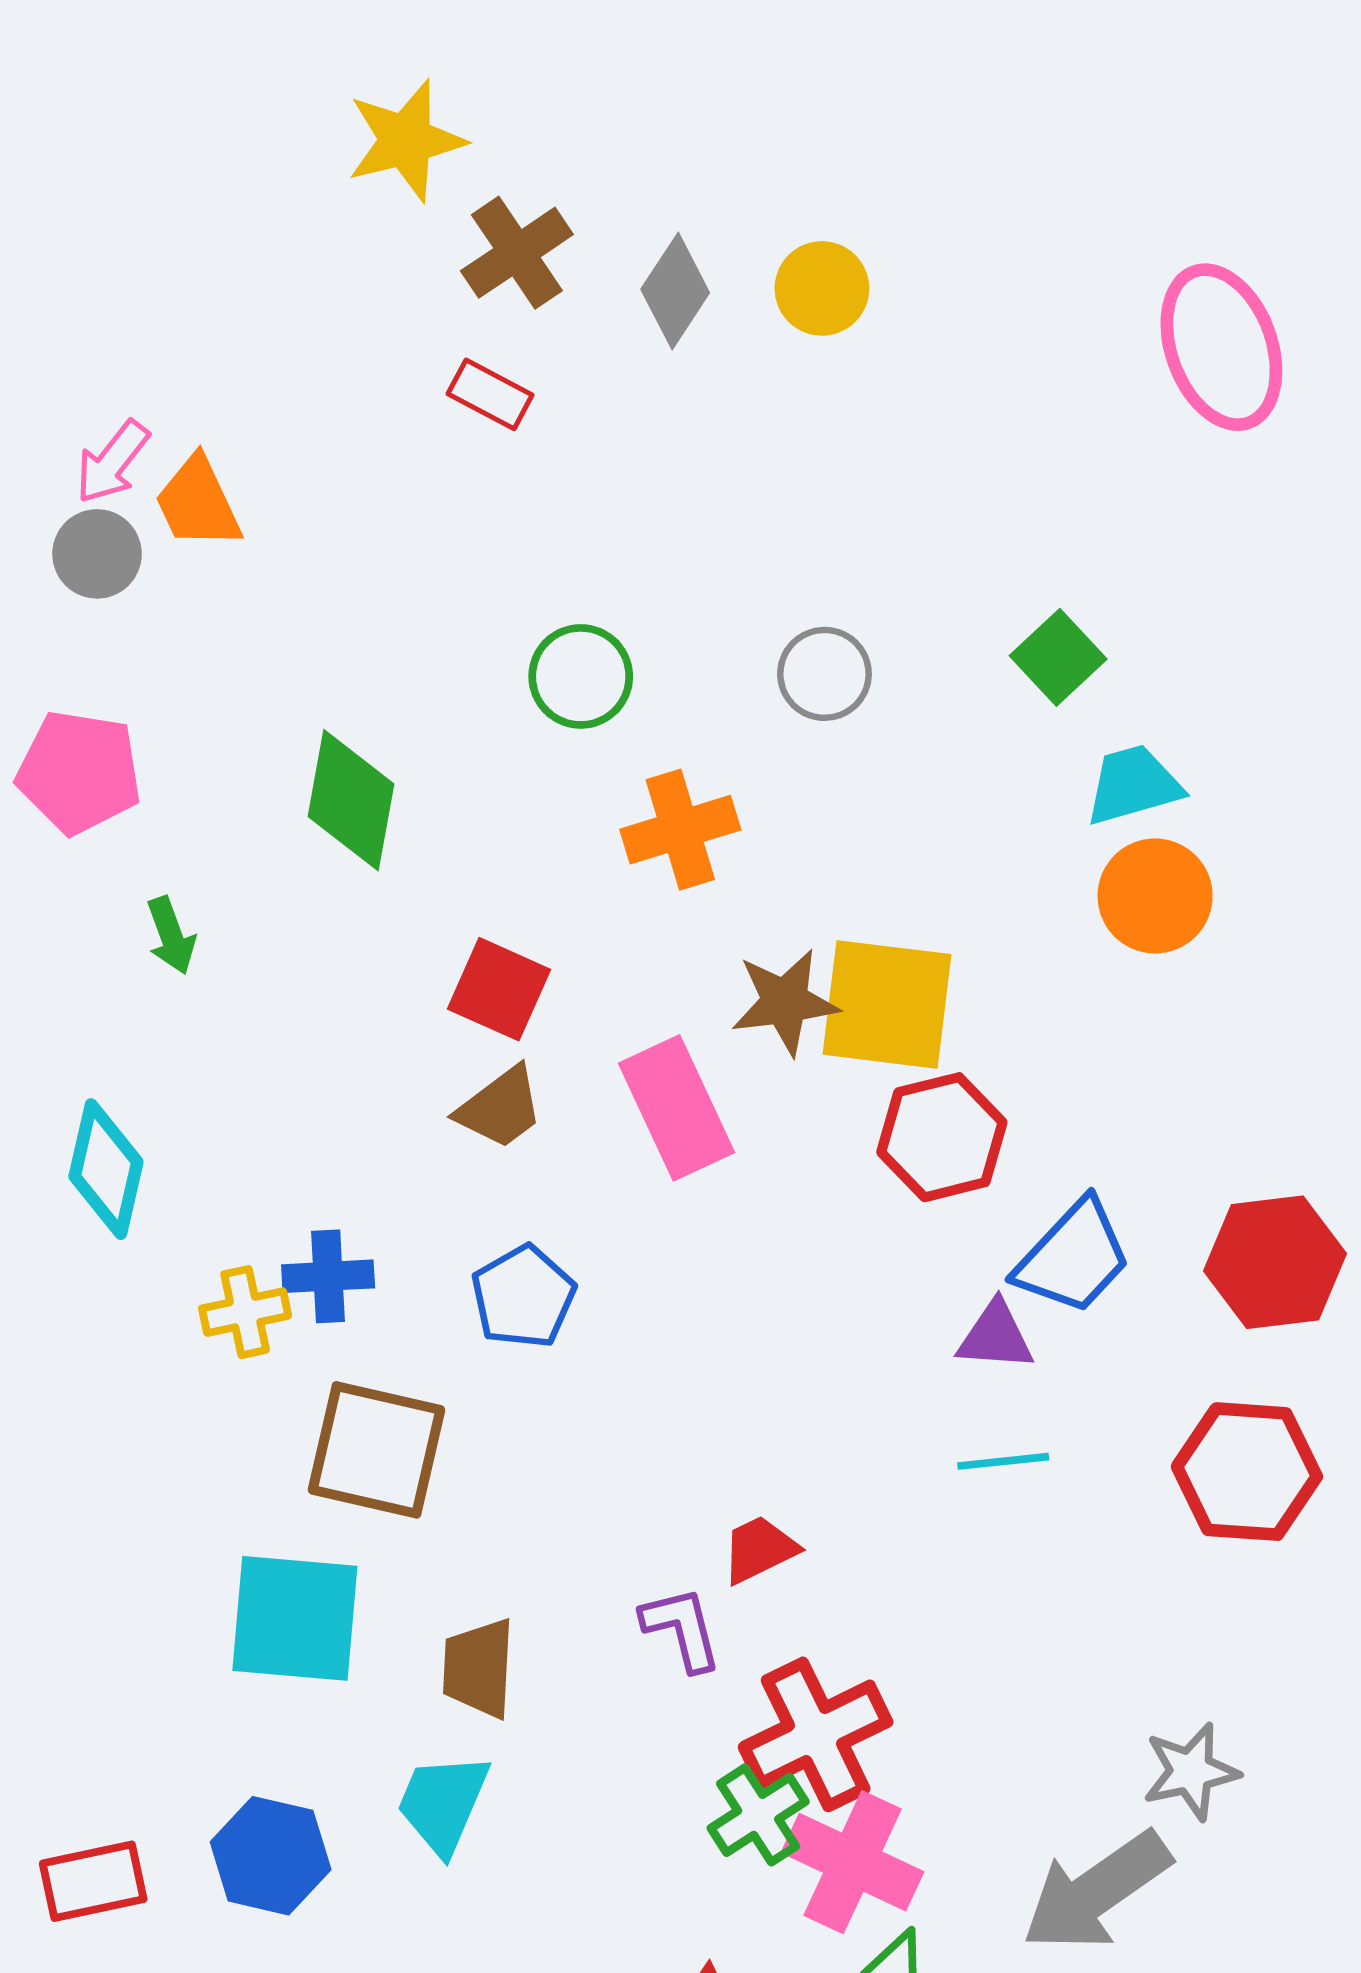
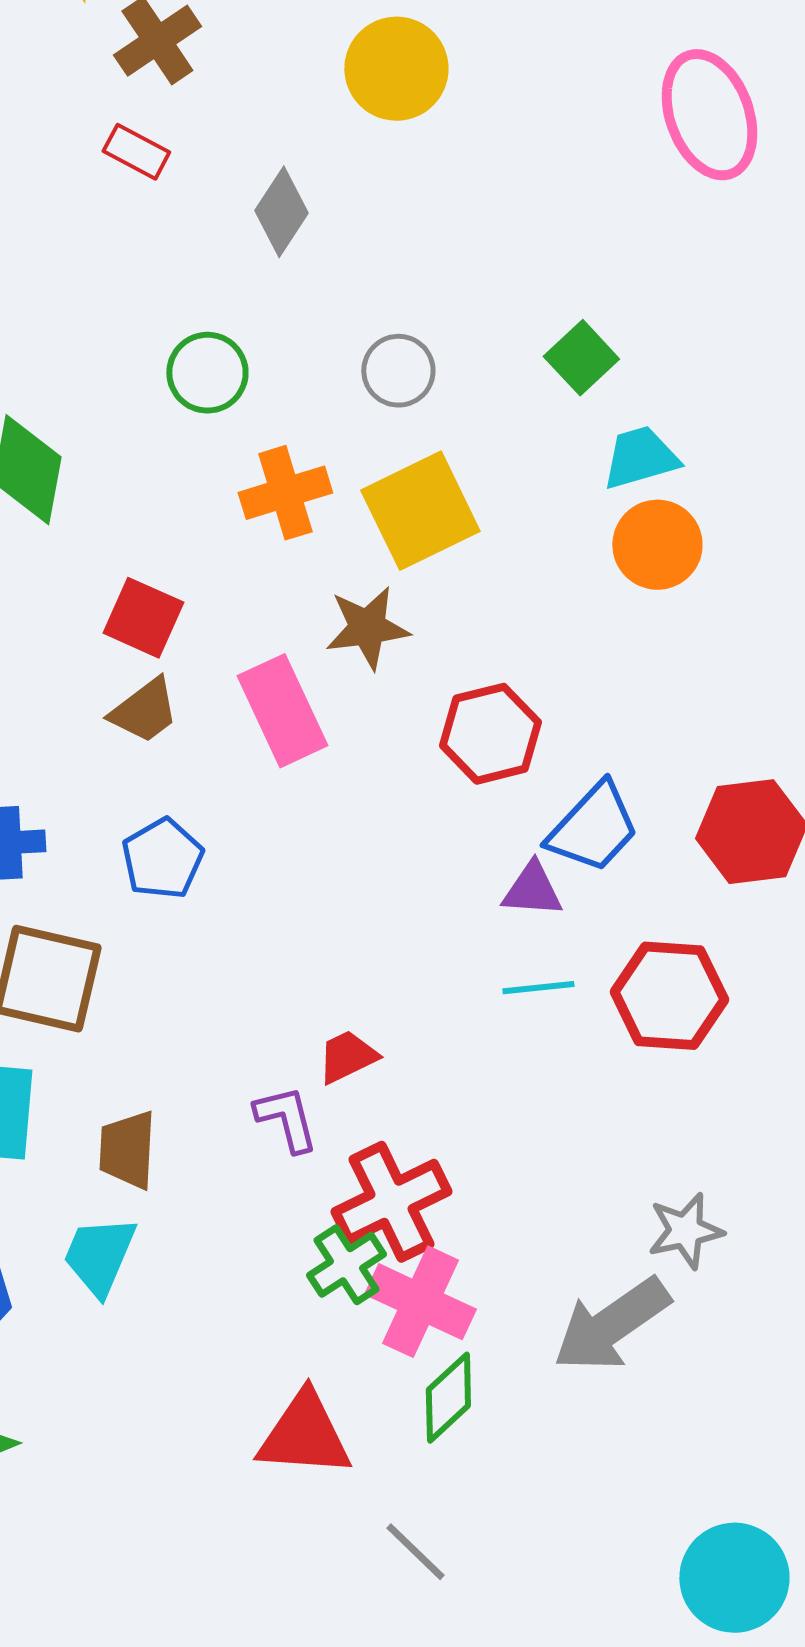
yellow circle: (822, 288) -> (396, 69), size x1.4
gray diamond: (675, 291) -> (281, 212), moved
yellow square: (887, 1004) -> (420, 511), moved, turned -33
red hexagon: (1247, 1472) -> (669, 996), moved

